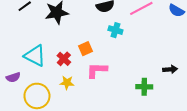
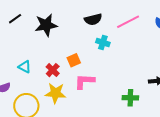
cyan triangle: (35, 56) -> (25, 67), size x0.6
yellow star: (67, 83) -> (55, 93), size x1.5

